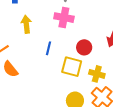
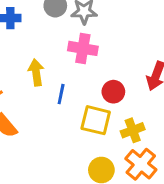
yellow arrow: (26, 24) -> (36, 72), moved
yellow cross: (97, 74) -> (133, 130), turned -35

